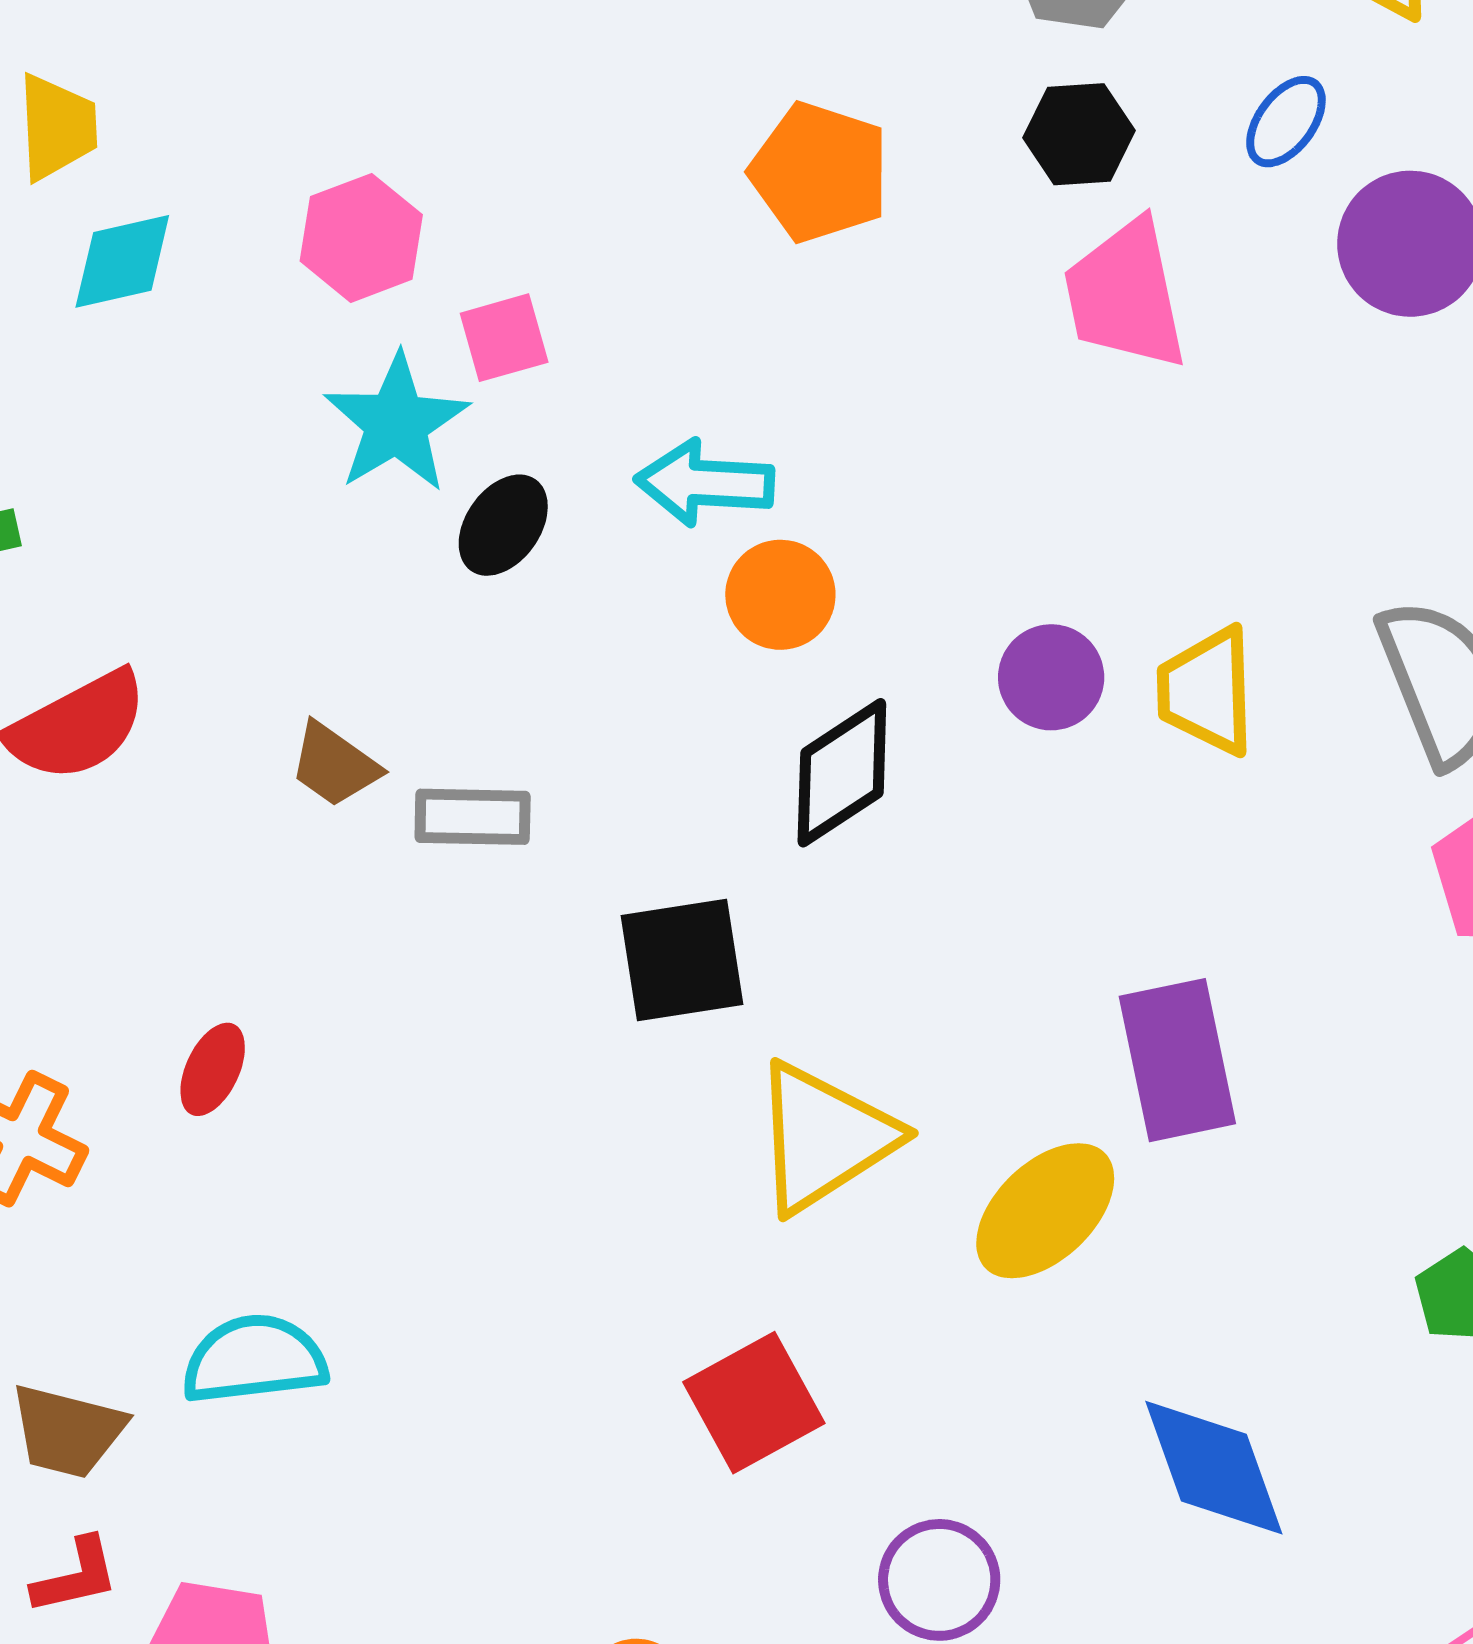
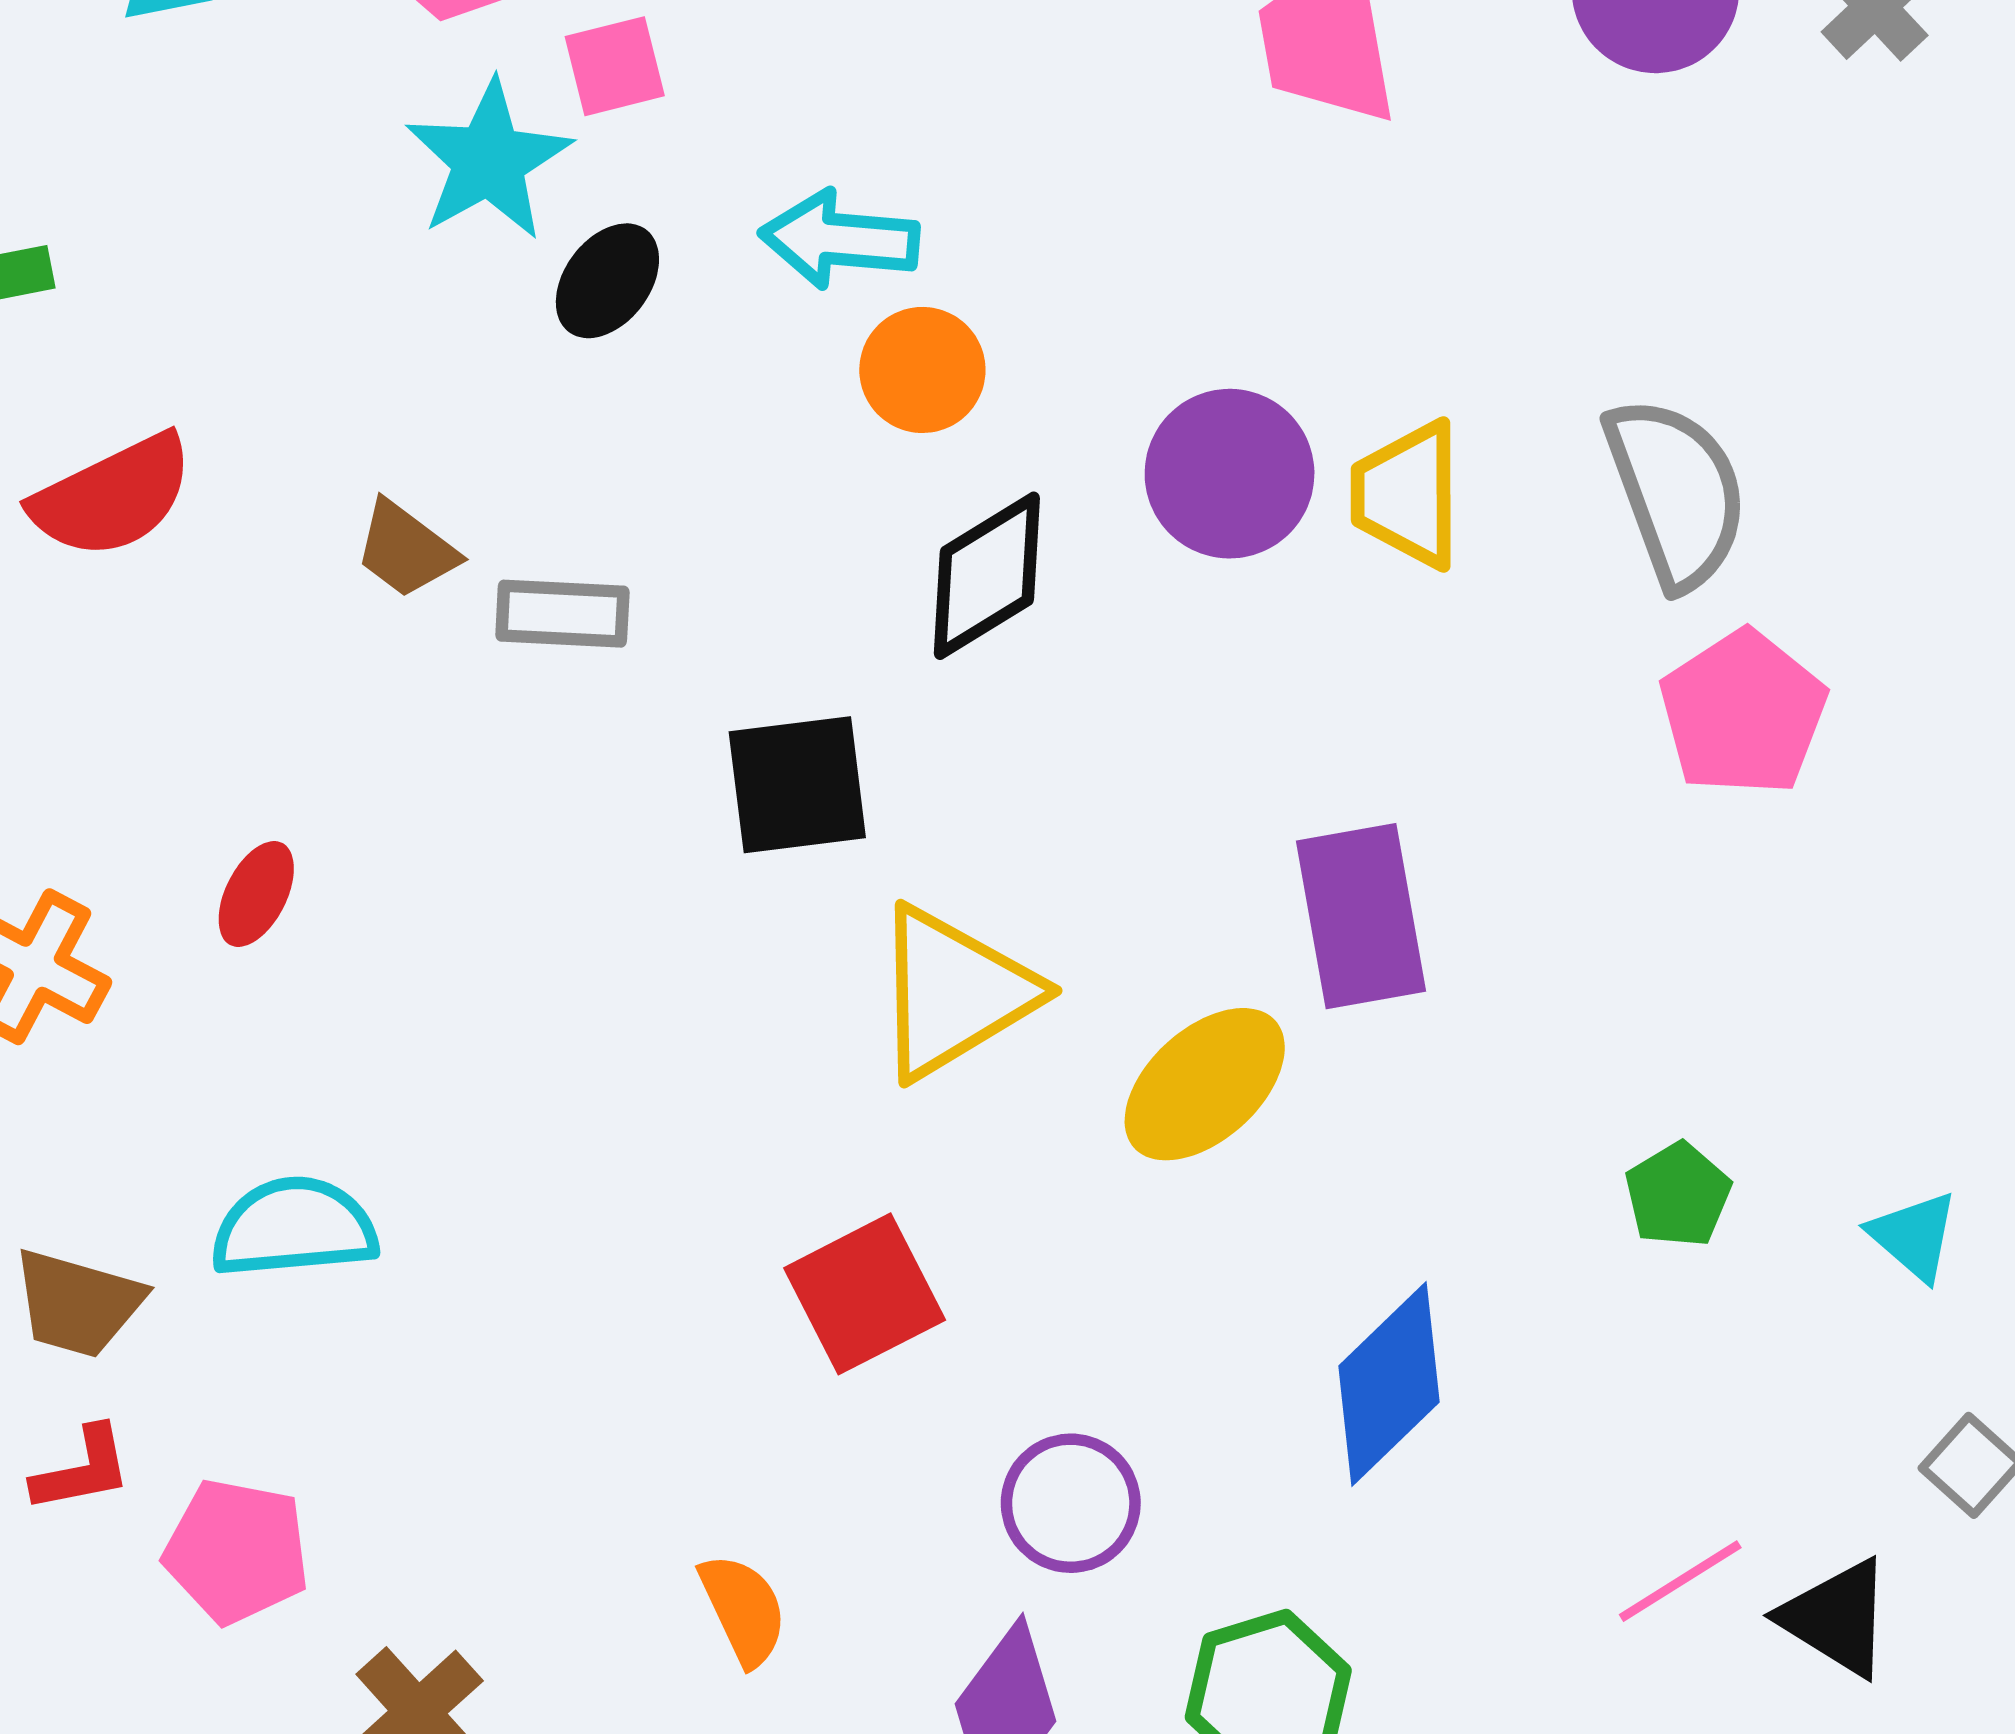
purple circle: (1051, 677) -> (1230, 474), size x1.4
blue diamond: (1214, 1468) -> (1389, 1384), turned 64

